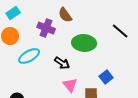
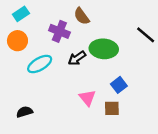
black arrow: (62, 63) -> (77, 58), moved, turned 112
blue square: (106, 77) -> (119, 85), moved

